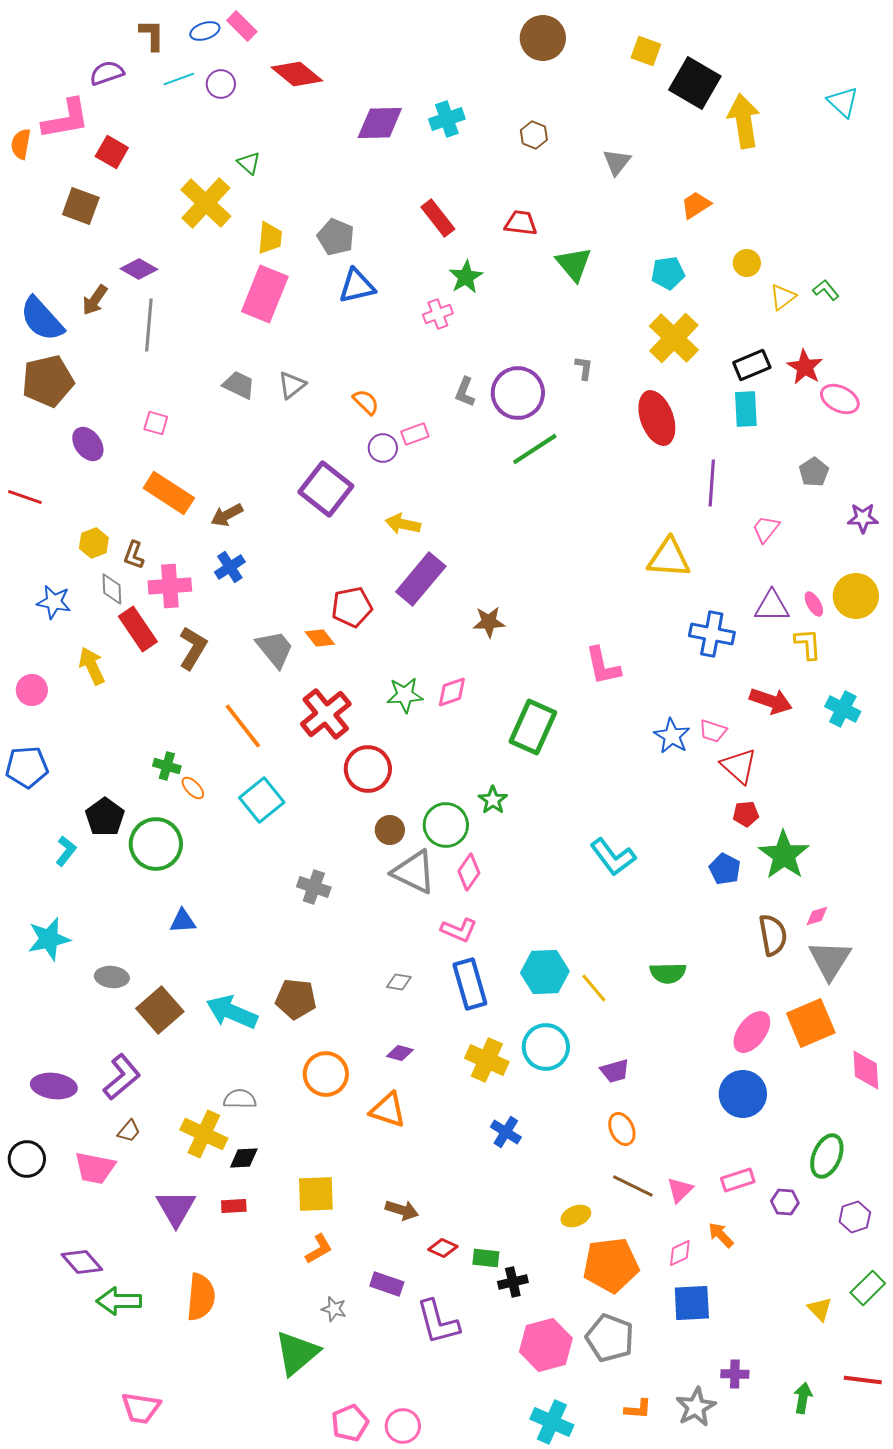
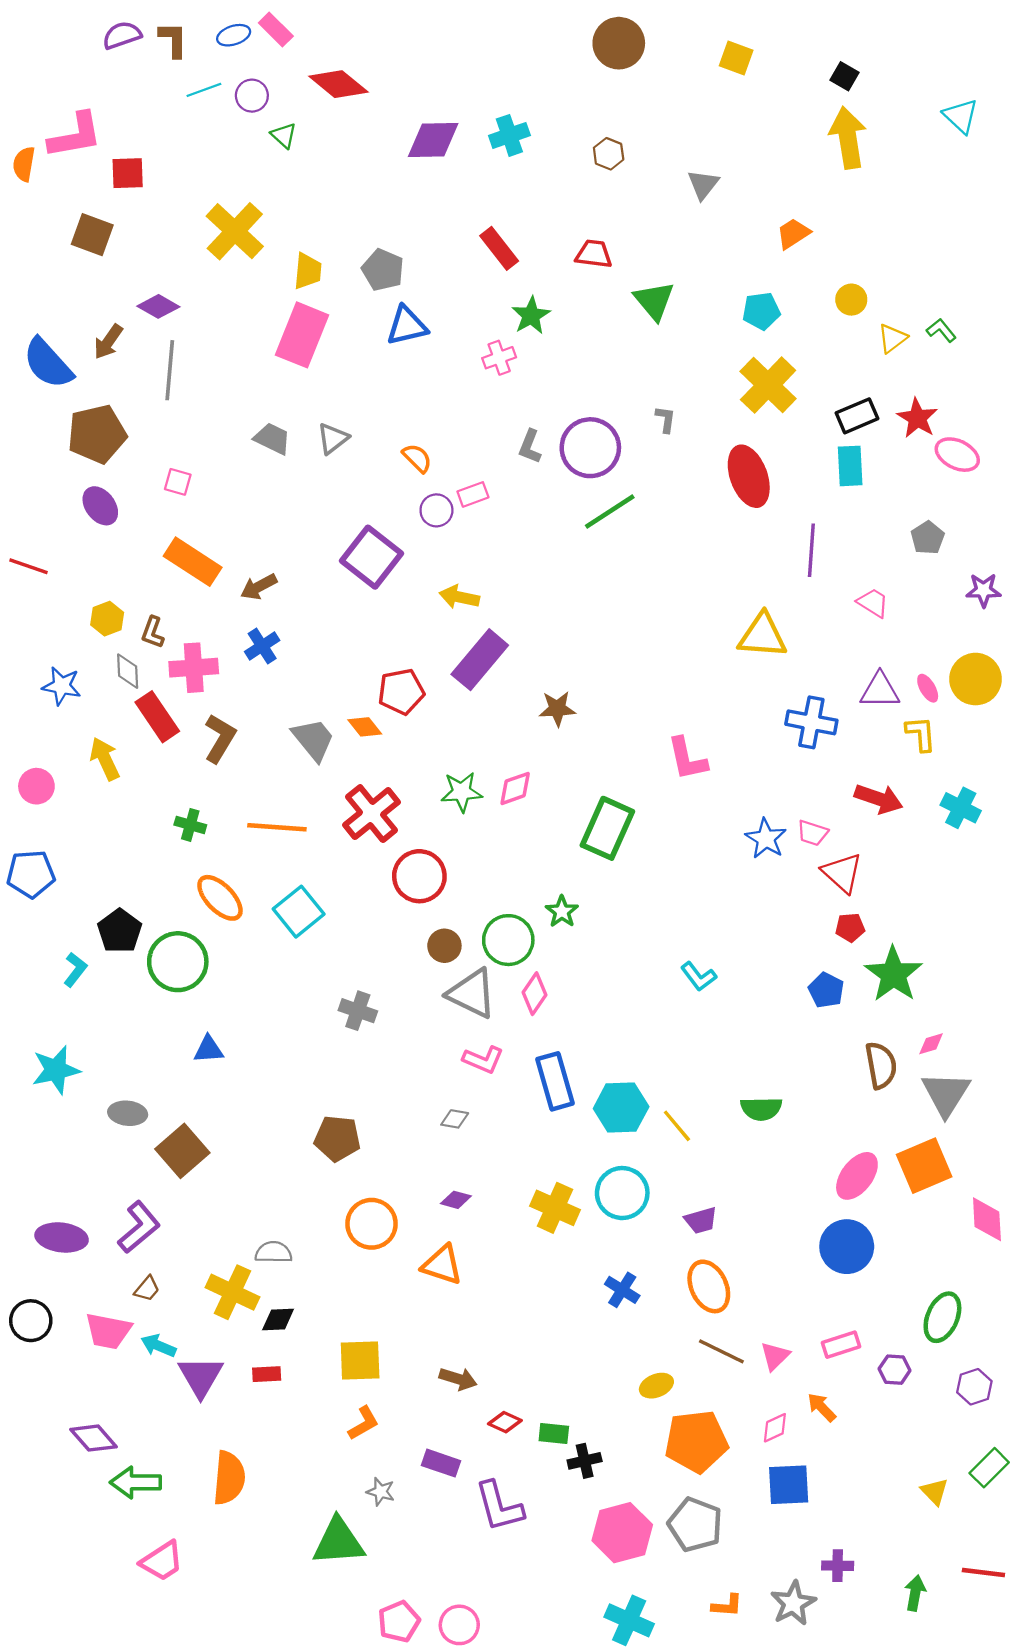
purple semicircle: (107, 73) -> (122, 35), moved
black square: (695, 83) -> (844, 76), moved, size x0.5
red square: (112, 152) -> (128, 173), turned -32
green triangle: (249, 163) -> (284, 135), moved
brown pentagon: (48, 381) -> (97, 434), moved
pink trapezoid: (766, 529) -> (873, 603), turned 84
orange line: (243, 726) -> (277, 827), turned -48
green cross: (167, 766) -> (190, 825), moved
orange ellipse: (193, 788) -> (220, 898), size x1.8
cyan L-shape: (613, 857) -> (699, 976), size x0.7
pink L-shape: (459, 930) -> (483, 1060), moved
blue rectangle: (470, 984) -> (555, 1081), moved
cyan arrow: (232, 1012) -> (158, 1346), moved, size x0.6
orange ellipse: (622, 1129) -> (709, 1286), size x1.4
blue cross: (506, 1132) -> (622, 1290), moved
green triangle: (297, 1353) -> (338, 1542), turned 36
pink trapezoid: (141, 1408) -> (162, 1561), moved, turned -42

